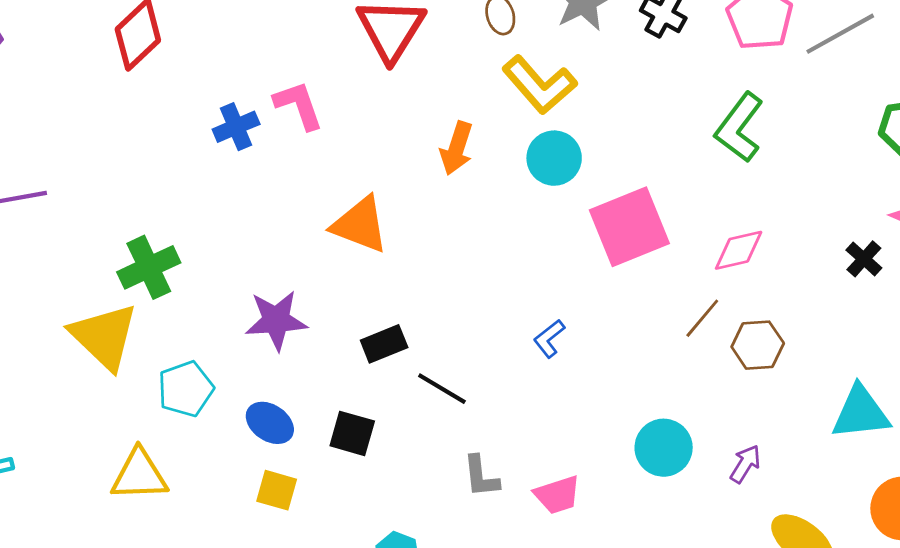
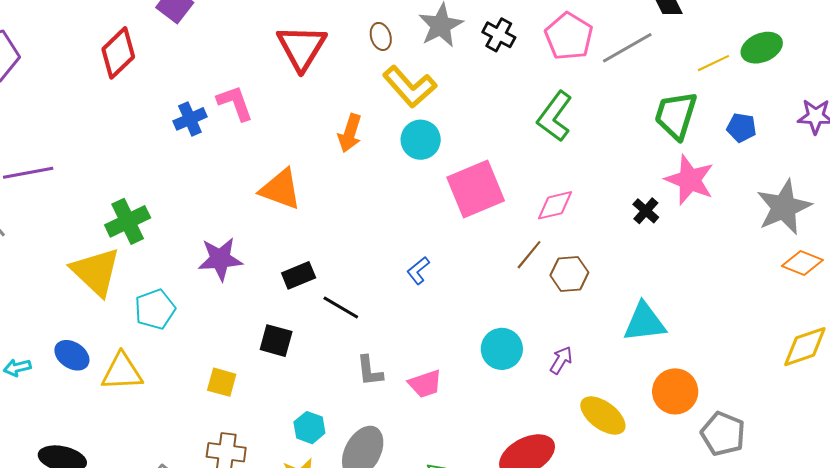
blue ellipse: (270, 423) -> (72, 355), moved

